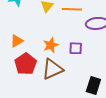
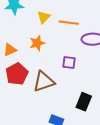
orange star: (51, 45) -> (37, 43), moved

